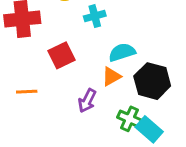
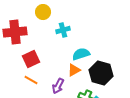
red square: (62, 55) -> (31, 59), moved
orange line: (27, 92) -> (31, 80), moved, turned 32

